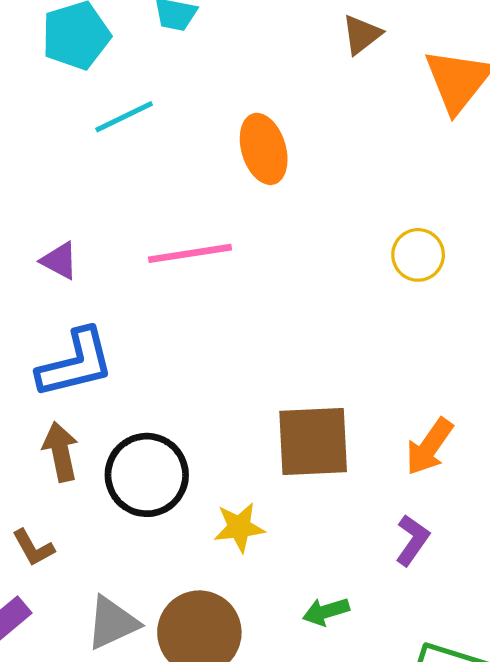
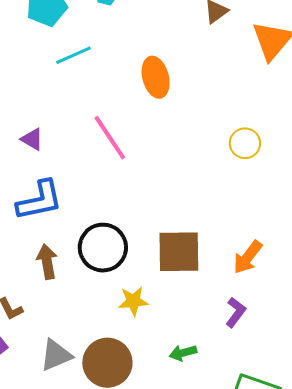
pink line: (190, 253) -> (110, 138), turned 63
brown arrow: (61, 452) -> (47, 262), moved
black circle: (147, 475) -> (103, 248), moved

